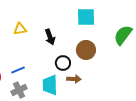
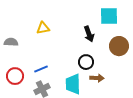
black arrow: (50, 37) -> (89, 34), moved
brown circle: (86, 50) -> (119, 46), moved

